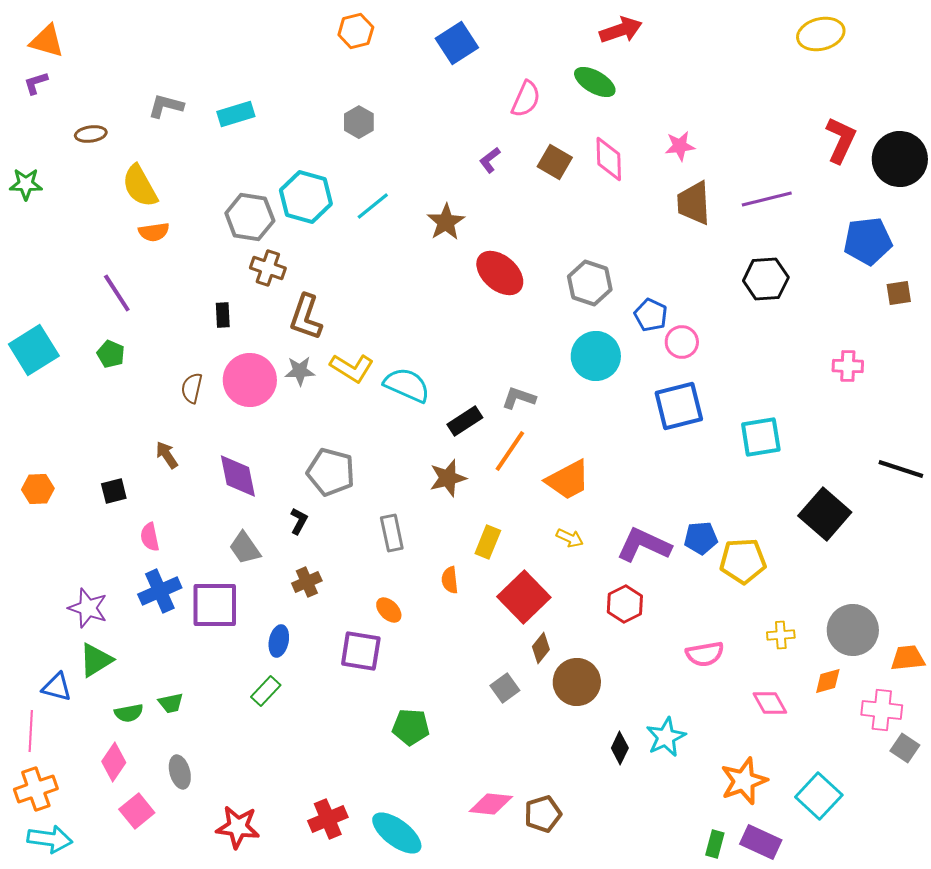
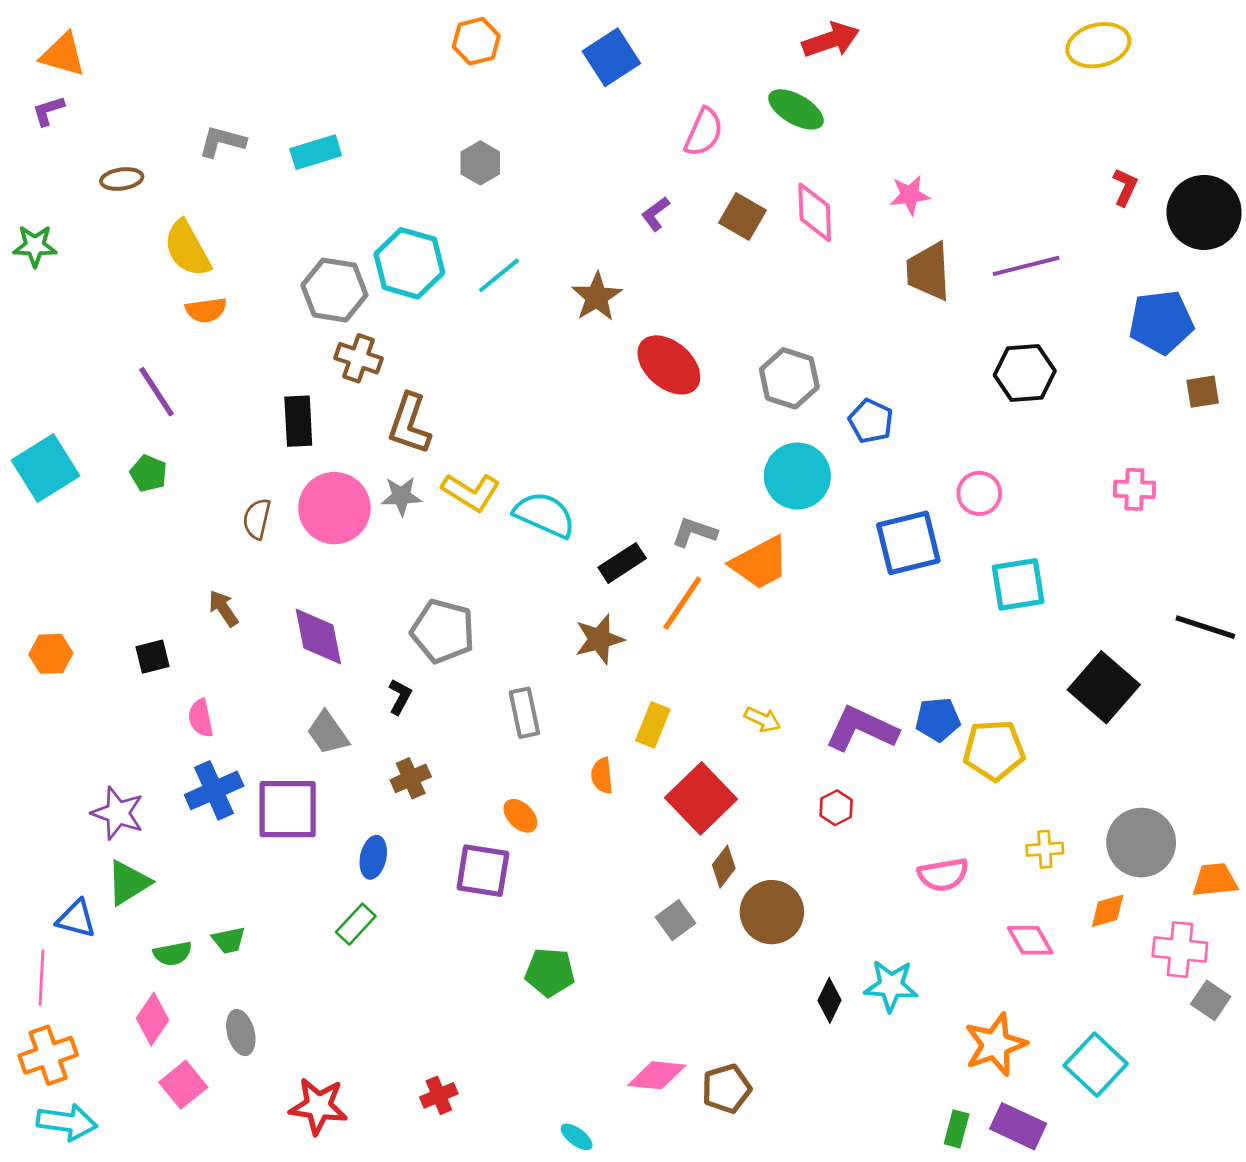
red L-shape: (841, 140) -> (1125, 187), size x0.6
black rectangle: (223, 315) -> (298, 421), size x1.5
pink circle: (682, 342) -> (979, 493), moved
orange trapezoid: (568, 480) -> (760, 563), moved
red hexagon: (625, 604) -> (836, 808), size x0.7
cyan star: (666, 737) -> (891, 986), turned 30
red cross: (328, 819) -> (439, 1095), size x0.7
cyan ellipse: (397, 833) -> (577, 1137), moved, size x0.5

